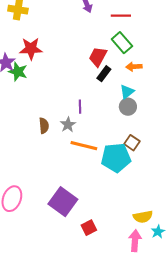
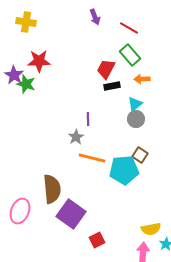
red line: (121, 16) -> (129, 28), turned 30
black rectangle: (104, 74) -> (112, 86), turned 42
brown semicircle: (44, 126) -> (52, 189), moved, size x1.8

